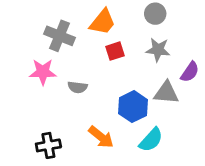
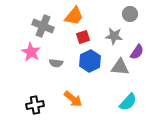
gray circle: (155, 14) -> (130, 14), moved
pink star: (43, 72) -> (31, 52), turned 30
blue hexagon: (133, 107) -> (90, 61), moved
cyan semicircle: (151, 140) -> (128, 102), moved

